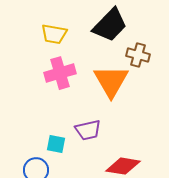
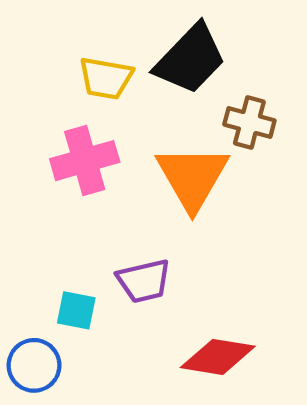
yellow trapezoid: (54, 34) -> (106, 78), moved

